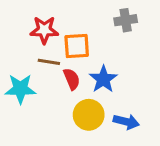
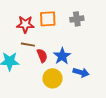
orange square: (77, 46) -> (48, 19), moved
blue arrow: (126, 122) -> (81, 72), moved

